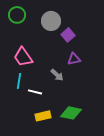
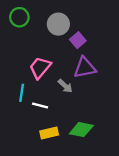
pink trapezoid: (23, 57) -> (40, 68), moved, turned 75
purple triangle: (74, 59) -> (85, 68), size x1.5

